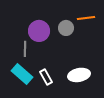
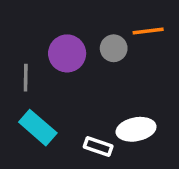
gray line: (25, 49) -> (26, 78), moved
white rectangle: (46, 77) -> (98, 147), moved, turned -42

